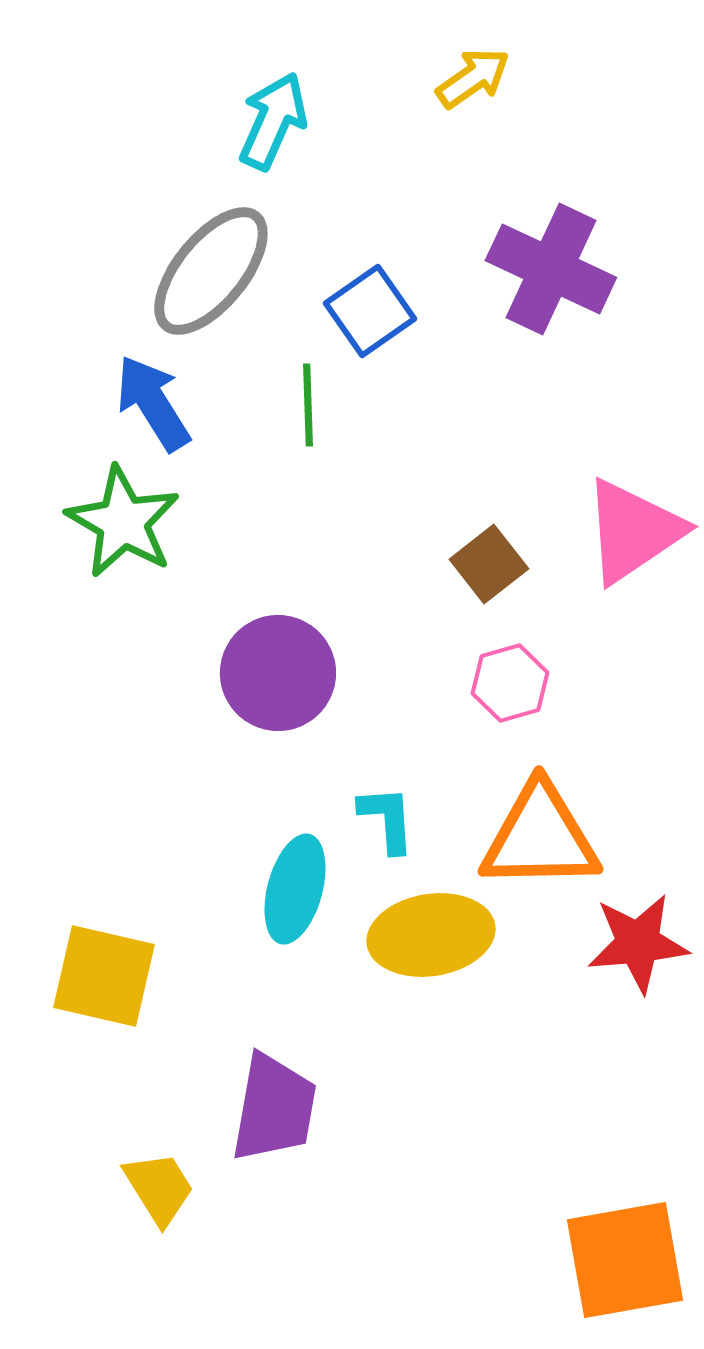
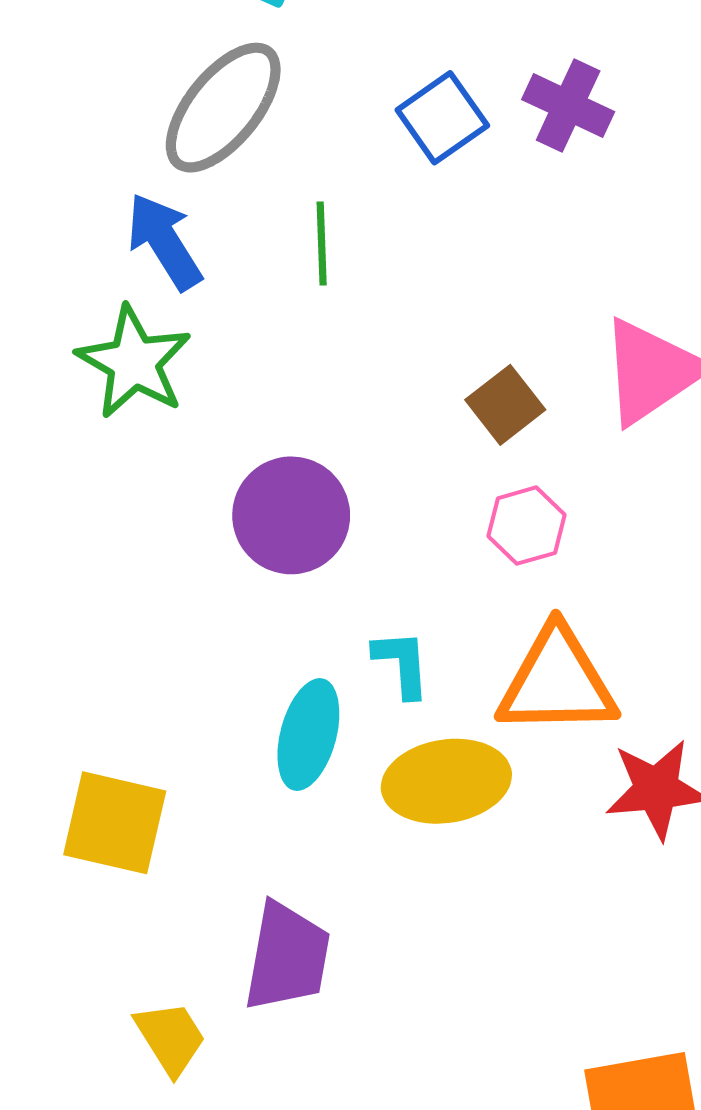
purple cross: (551, 269) -> (568, 106), size x0.7
blue square: (370, 311) -> (442, 118), moved

